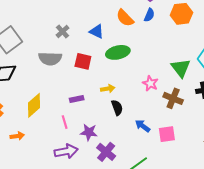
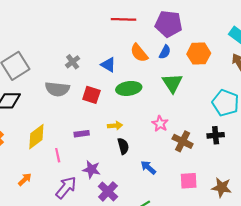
green triangle: (181, 68) -> (172, 83), moved
pink line: (65, 122) -> (58, 155), moved
pink square: (167, 134) -> (189, 181), moved
orange arrow: (17, 136) -> (25, 179), moved, turned -40
purple arrow: (66, 151) -> (66, 188), turned -45

